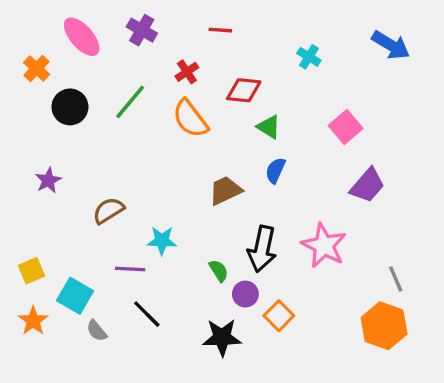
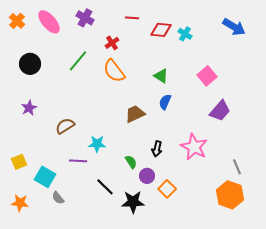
orange cross: (37, 68) -> (17, 21), moved
red diamond: (244, 90) -> (161, 30), moved
black circle: (70, 107) -> (30, 64), moved
black arrow: (262, 249) -> (157, 149), size x0.6
black line: (147, 314) -> (105, 187), moved
orange star: (33, 321) -> (20, 203), moved, turned -30

